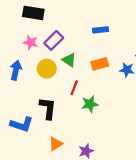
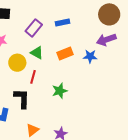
purple rectangle: (54, 40) -> (34, 28), moved
red line: (74, 88) -> (33, 77), moved

